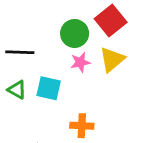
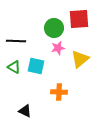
red square: (111, 21) -> (79, 19), turned 35
yellow triangle: (112, 59) -> (80, 59), moved

